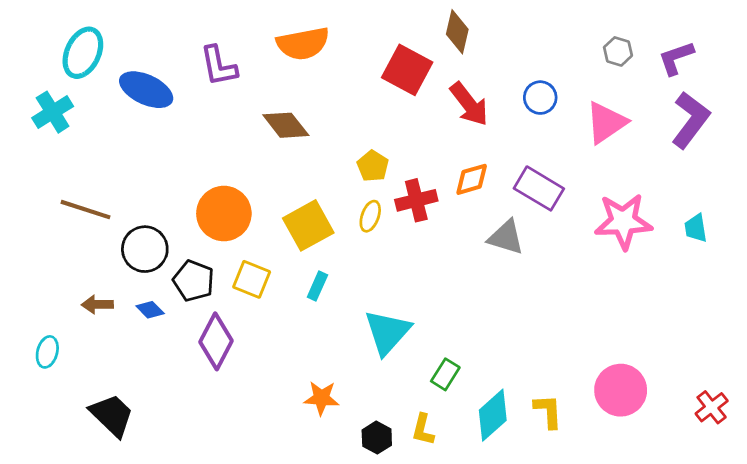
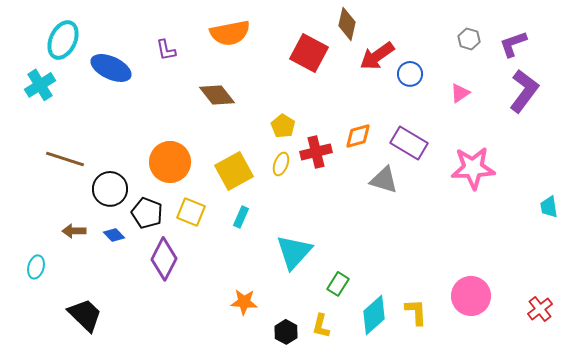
purple L-shape: (219, 66) -> (166, 50), size x0.7
red arrow: (469, 104) -> (377, 56), moved, turned 93
pink triangle: (606, 123) -> (460, 93), size x0.6
cyan trapezoid: (696, 228) -> (549, 207), moved

